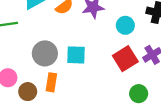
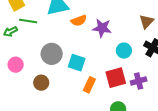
orange rectangle: (51, 82) -> (89, 85), moved
brown circle: (28, 92) -> (41, 83), moved

